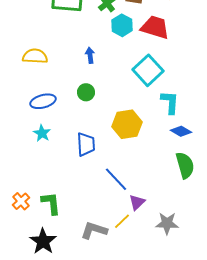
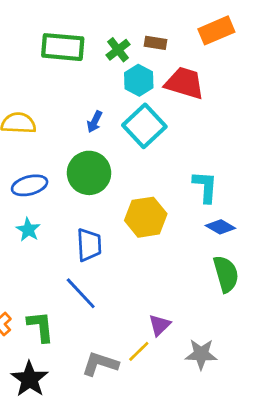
blue arrow: (90, 55) -> (95, 122), turned -147
cyan square: (148, 70) -> (144, 126), moved
green circle: (86, 92) -> (89, 173), size x1.8
blue line: (116, 179) -> (81, 293), moved

